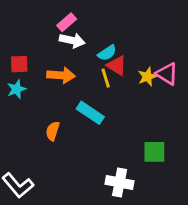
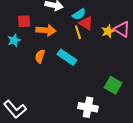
red square: (19, 64) -> (24, 21), moved
orange semicircle: (53, 131) -> (40, 56), moved
green square: (154, 152) -> (113, 85), turned 30

